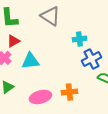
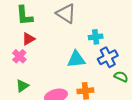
cyan triangle: (30, 61) -> (76, 59), moved

